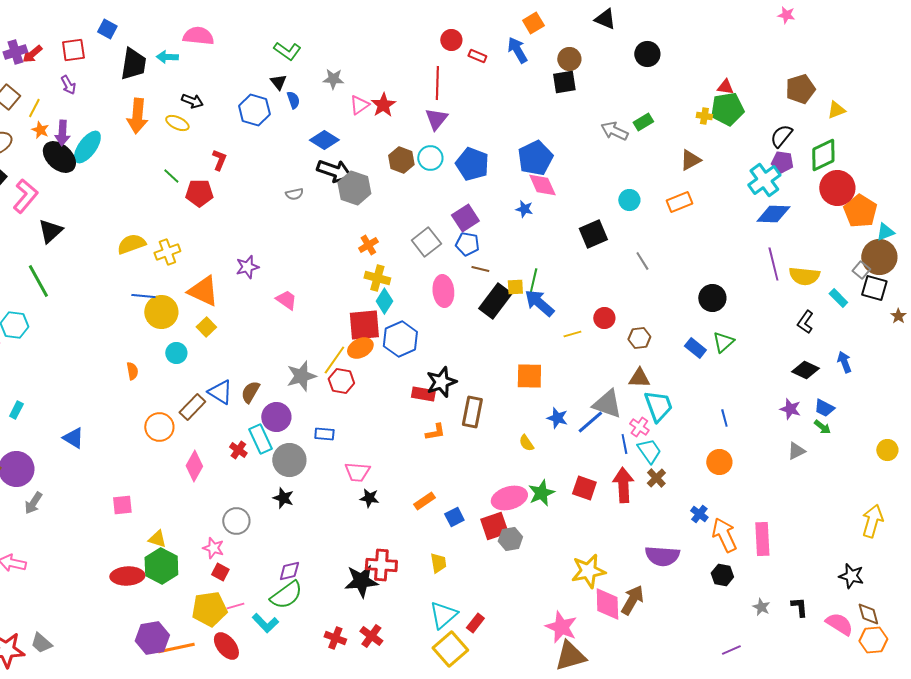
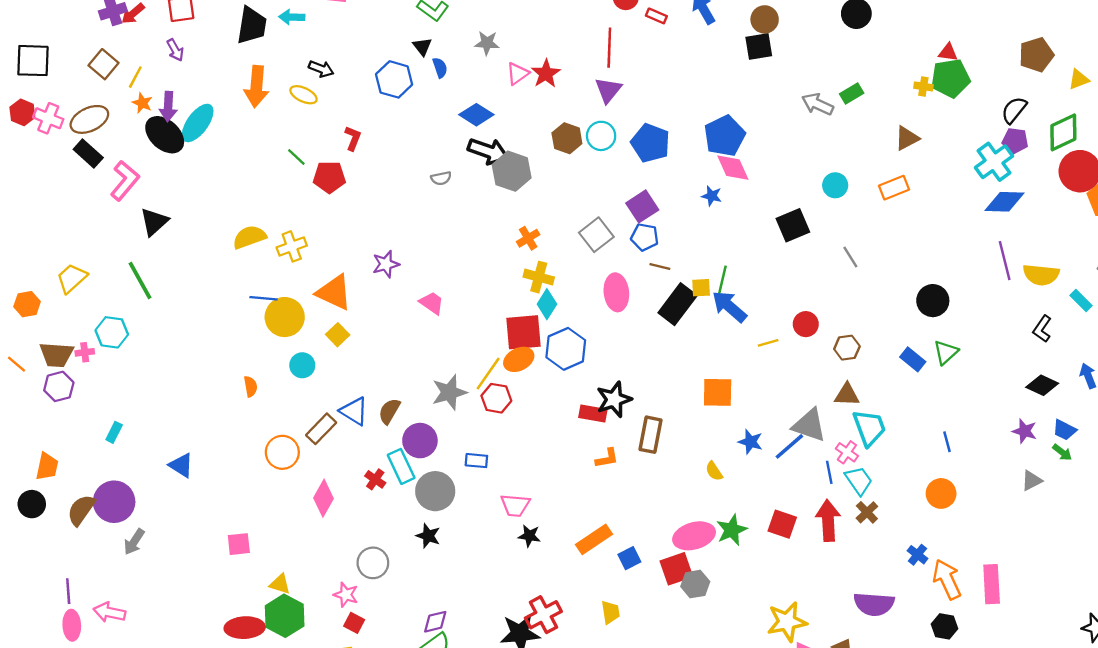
orange rectangle: (424, 501) -> (594, 539), size x1.4
red cross: (381, 565) -> (543, 615), turned -32

